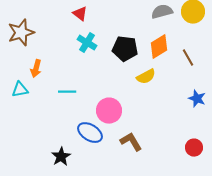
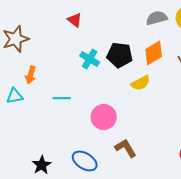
cyan cross: (87, 43) -> (90, 59), moved
blue ellipse: (90, 133) -> (85, 161), moved
black star: (61, 157) -> (42, 165), moved

